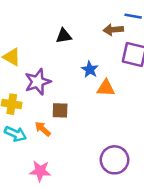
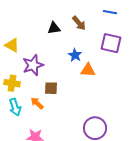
brown arrow: (113, 30) -> (79, 23), moved, turned -126
cyan arrow: (15, 134) -> (15, 107), turned 48

